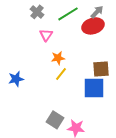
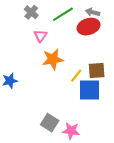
gray arrow: (97, 12) -> (93, 12), turned -120
orange star: (58, 58) -> (53, 59), size x1.5
yellow line: (61, 74) -> (76, 76), moved

